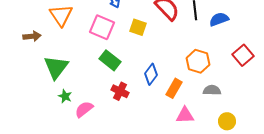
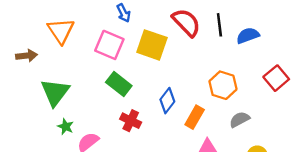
yellow square: (138, 27) -> (152, 45), size x1.5
gray semicircle: (212, 90) -> (240, 120), turned -30

